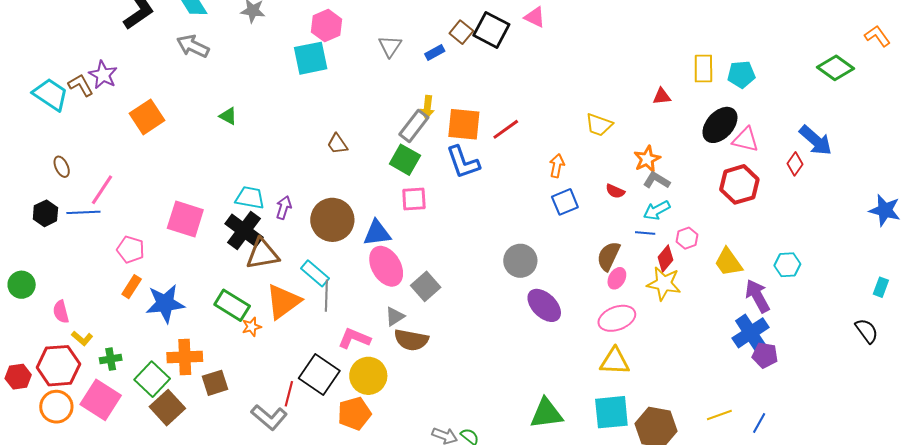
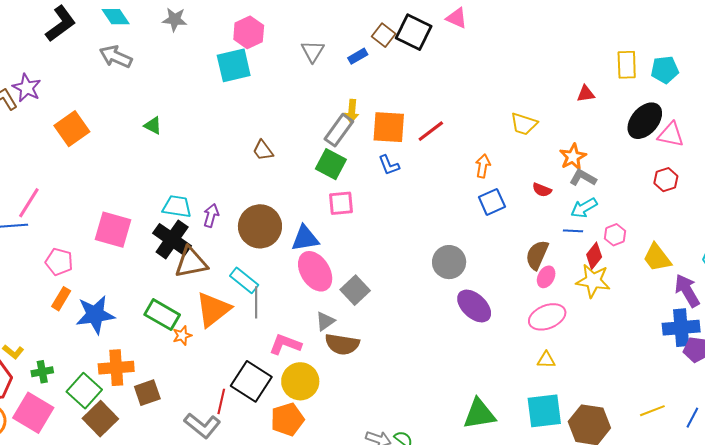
blue L-shape: (463, 162) -> (389, 165), size x0.6
red hexagon: (739, 184) -> (666, 180), size x0.6
blue cross: (751, 333) -> (681, 328), turned 30
yellow triangle: (615, 361) -> (546, 360), size x0.6

